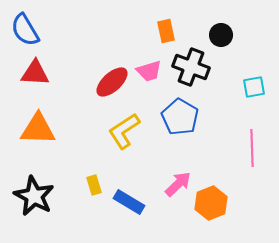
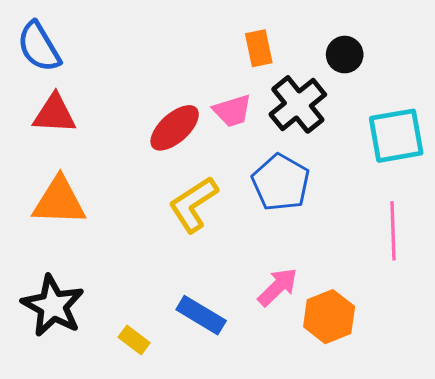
black cross: (191, 67) -> (298, 104), turned 30
cyan square: (254, 87) -> (396, 136), size x1.6
yellow rectangle: (94, 185) -> (134, 340), moved, turned -36

